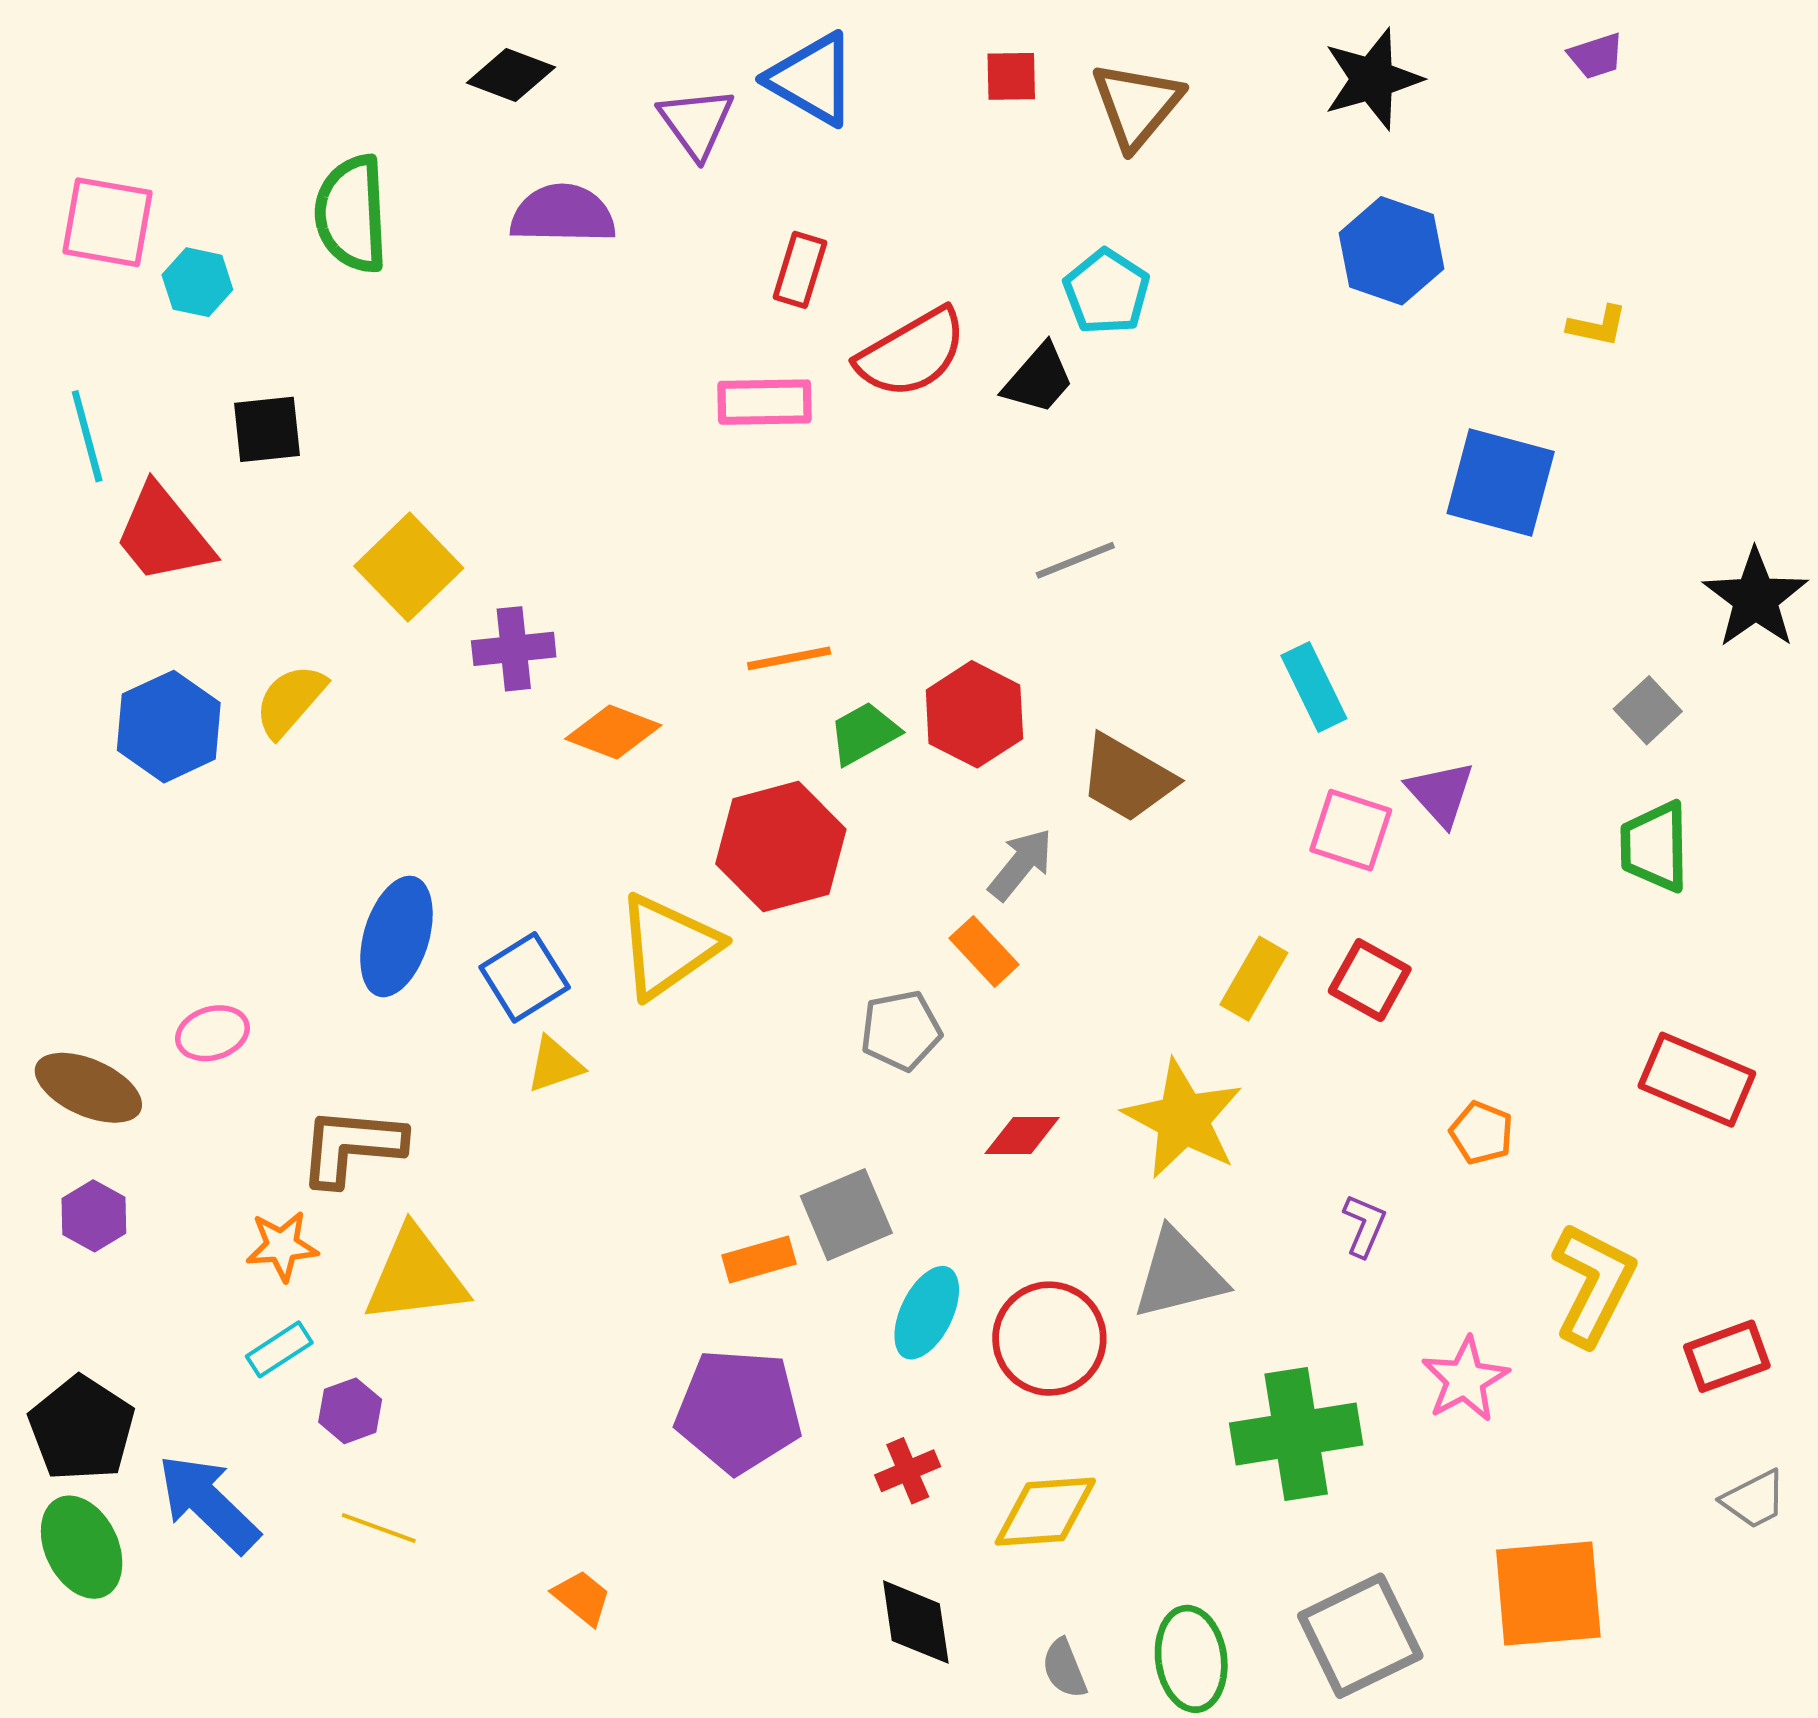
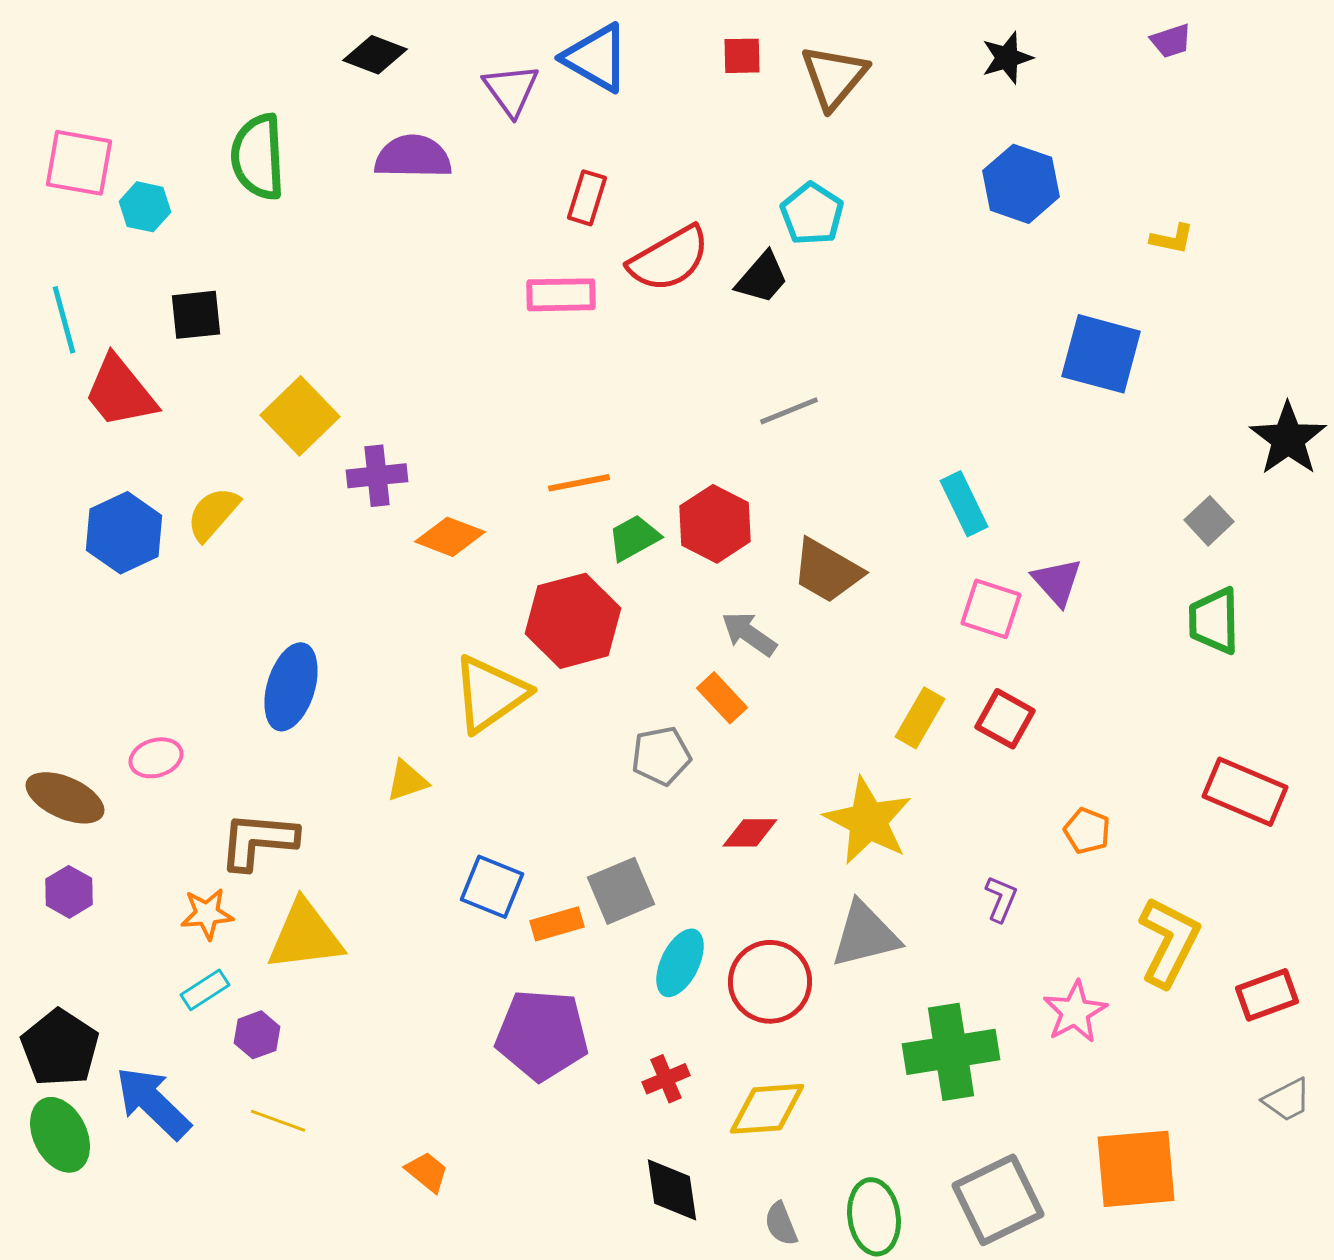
black star: (1372, 79) -> (1007, 58), size x0.7
gray arrow: (1021, 864) -> (749, 634), turned -94
blue square: (525, 977) -> (492, 887), moved, turned -36

